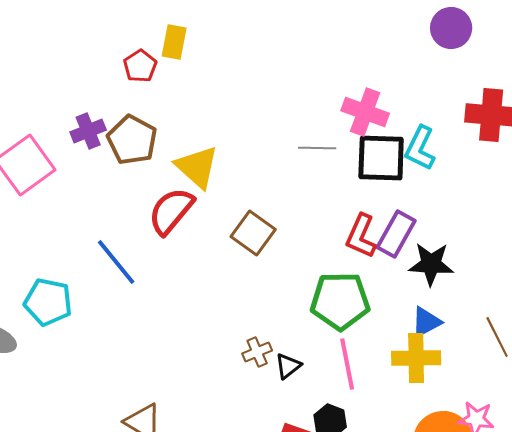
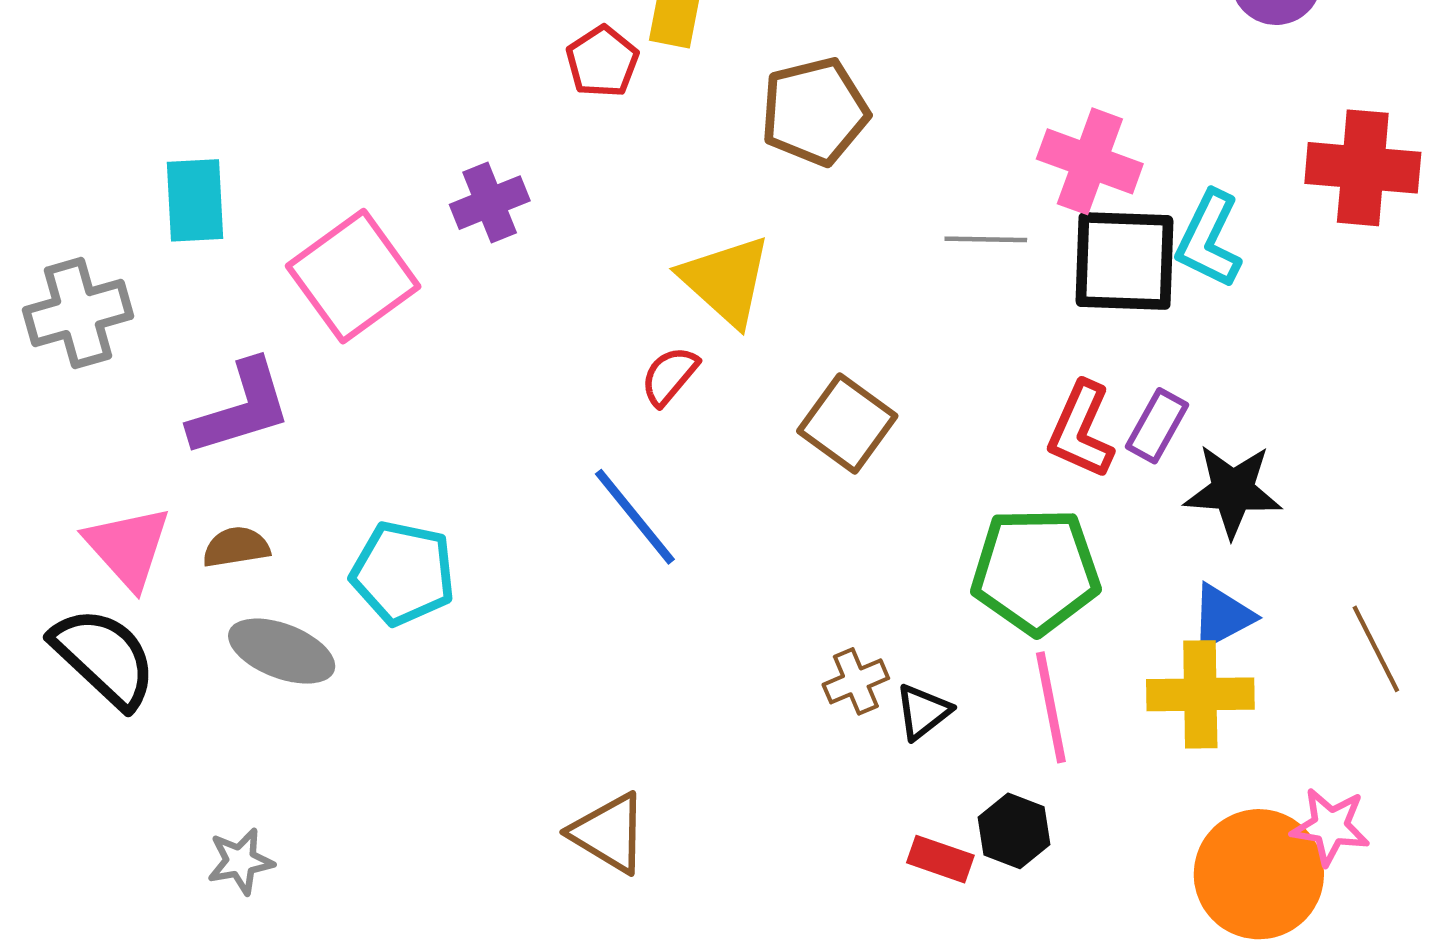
brown pentagon: (132, 140) -> (815, 112), moved, turned 30
red semicircle: (171, 211) -> (670, 376), size x0.6
purple rectangle: (396, 234) -> (1157, 426), size x0.7
blue line: (116, 262) -> (635, 517), moved

